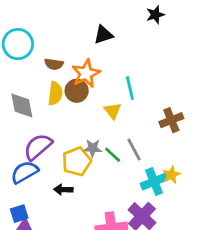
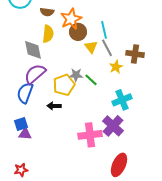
brown circle: (77, 91) -> (78, 32), moved
gray diamond: (22, 105) -> (33, 50), moved
brown cross: (171, 120) -> (135, 54), turned 30
gray line: (134, 149) -> (107, 48), moved
blue semicircle: (25, 172) -> (25, 93), turned -40
yellow star: (171, 175) -> (116, 67), moved

